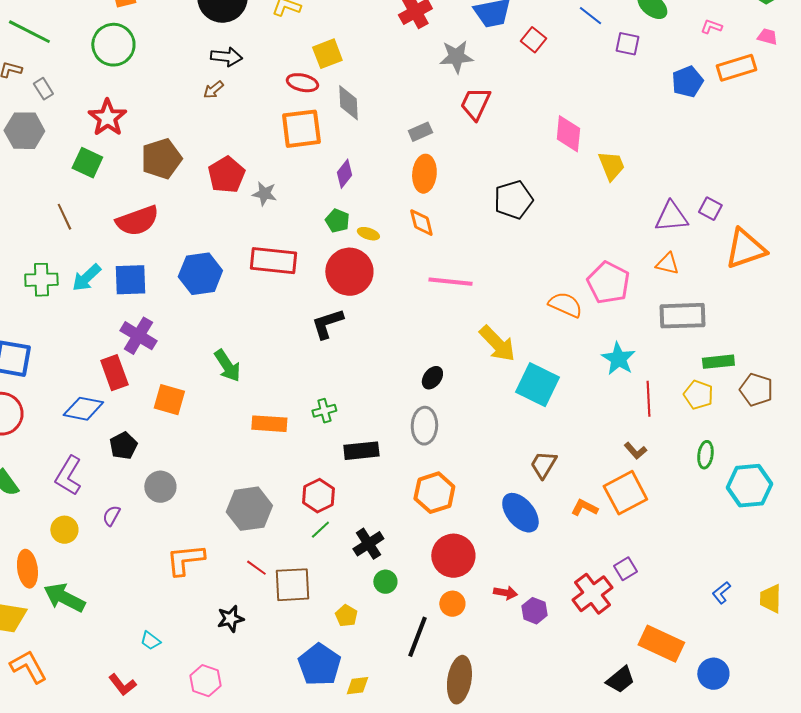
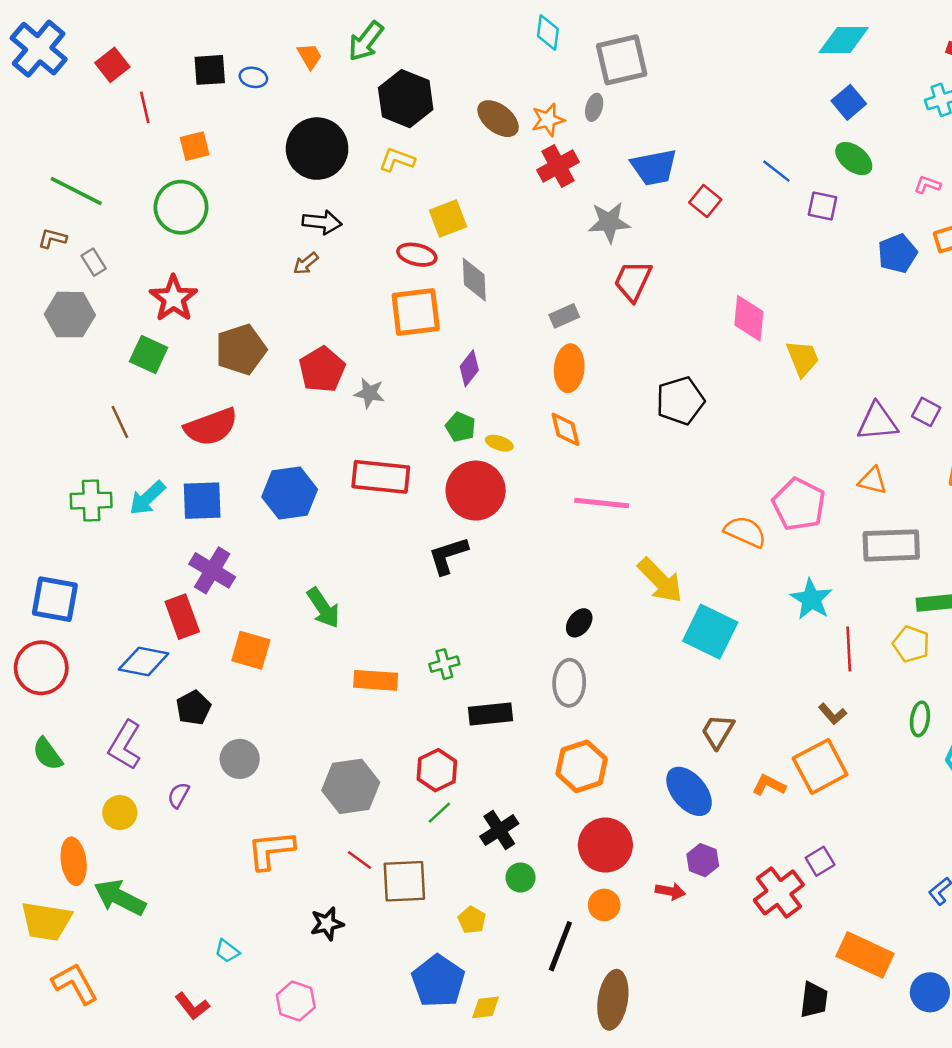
purple hexagon: (534, 611) -> (703, 860), moved
black trapezoid: (620, 680) -> (814, 1000), turned -44

